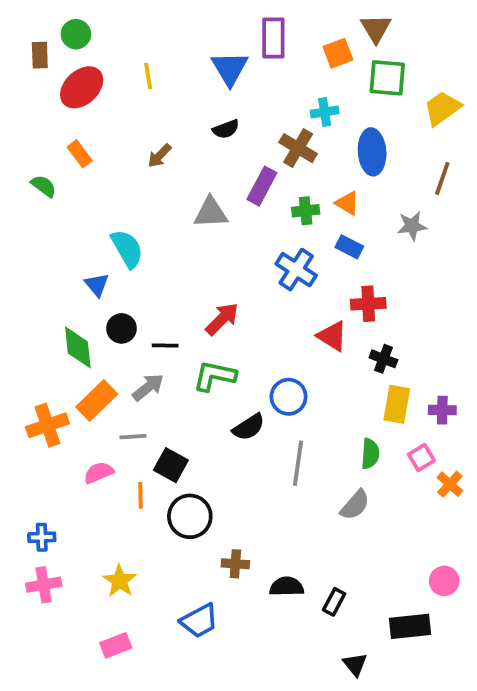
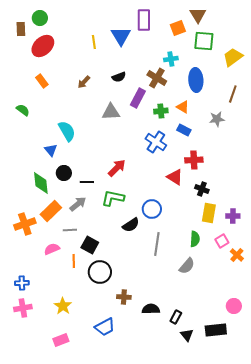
yellow line: (148, 76) -> (94, 42), moved
black semicircle: (226, 129) -> (119, 77), moved
green semicircle: (44, 186) -> (23, 110), moved
black triangle: (355, 664) -> (187, 335), moved

